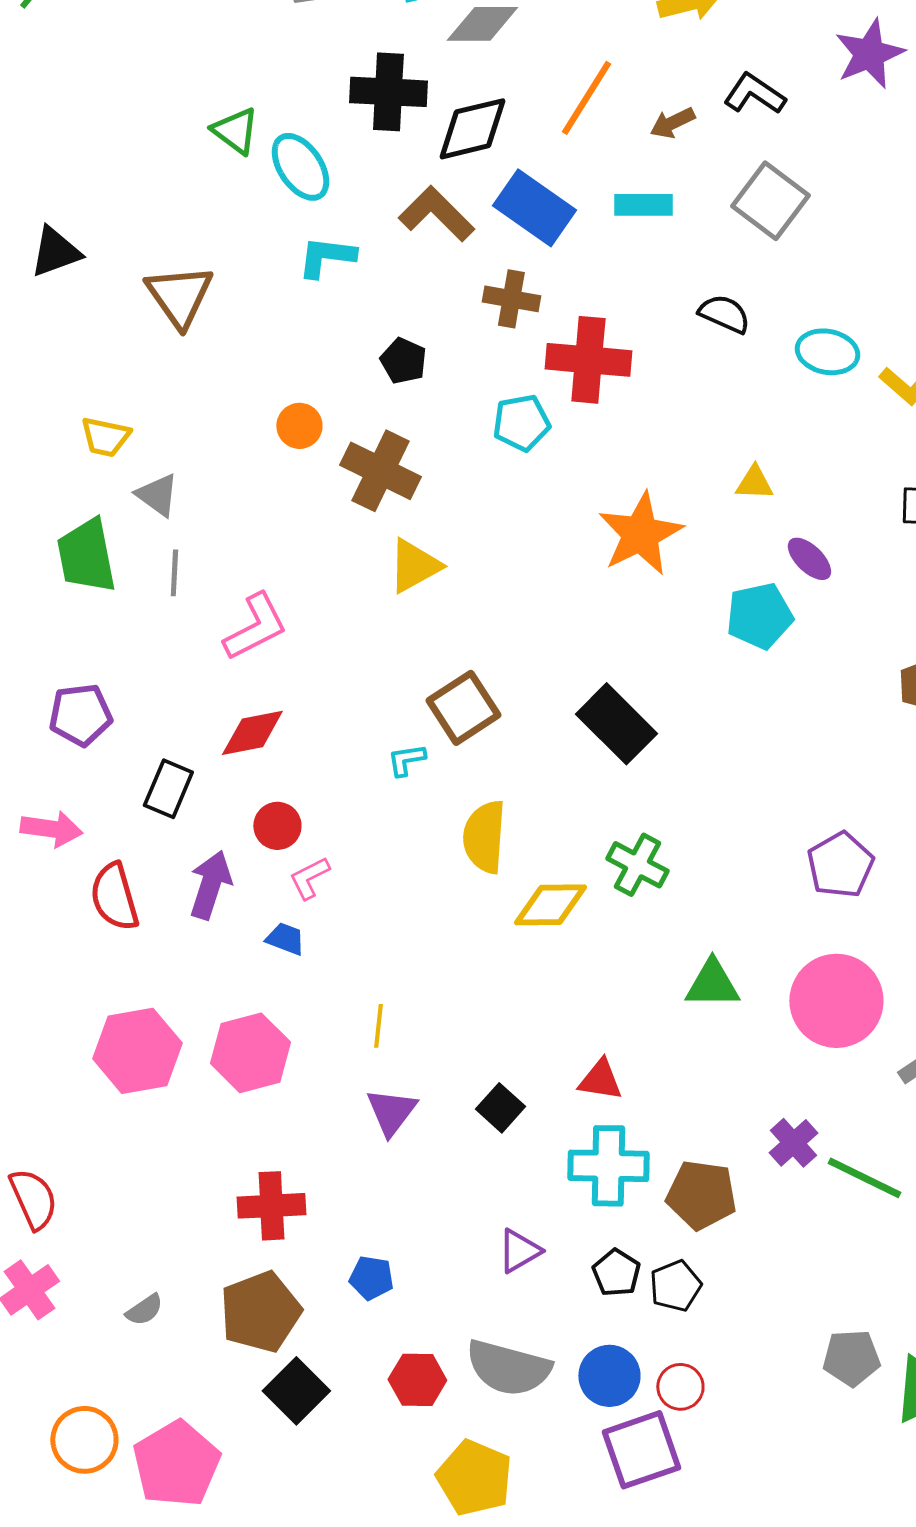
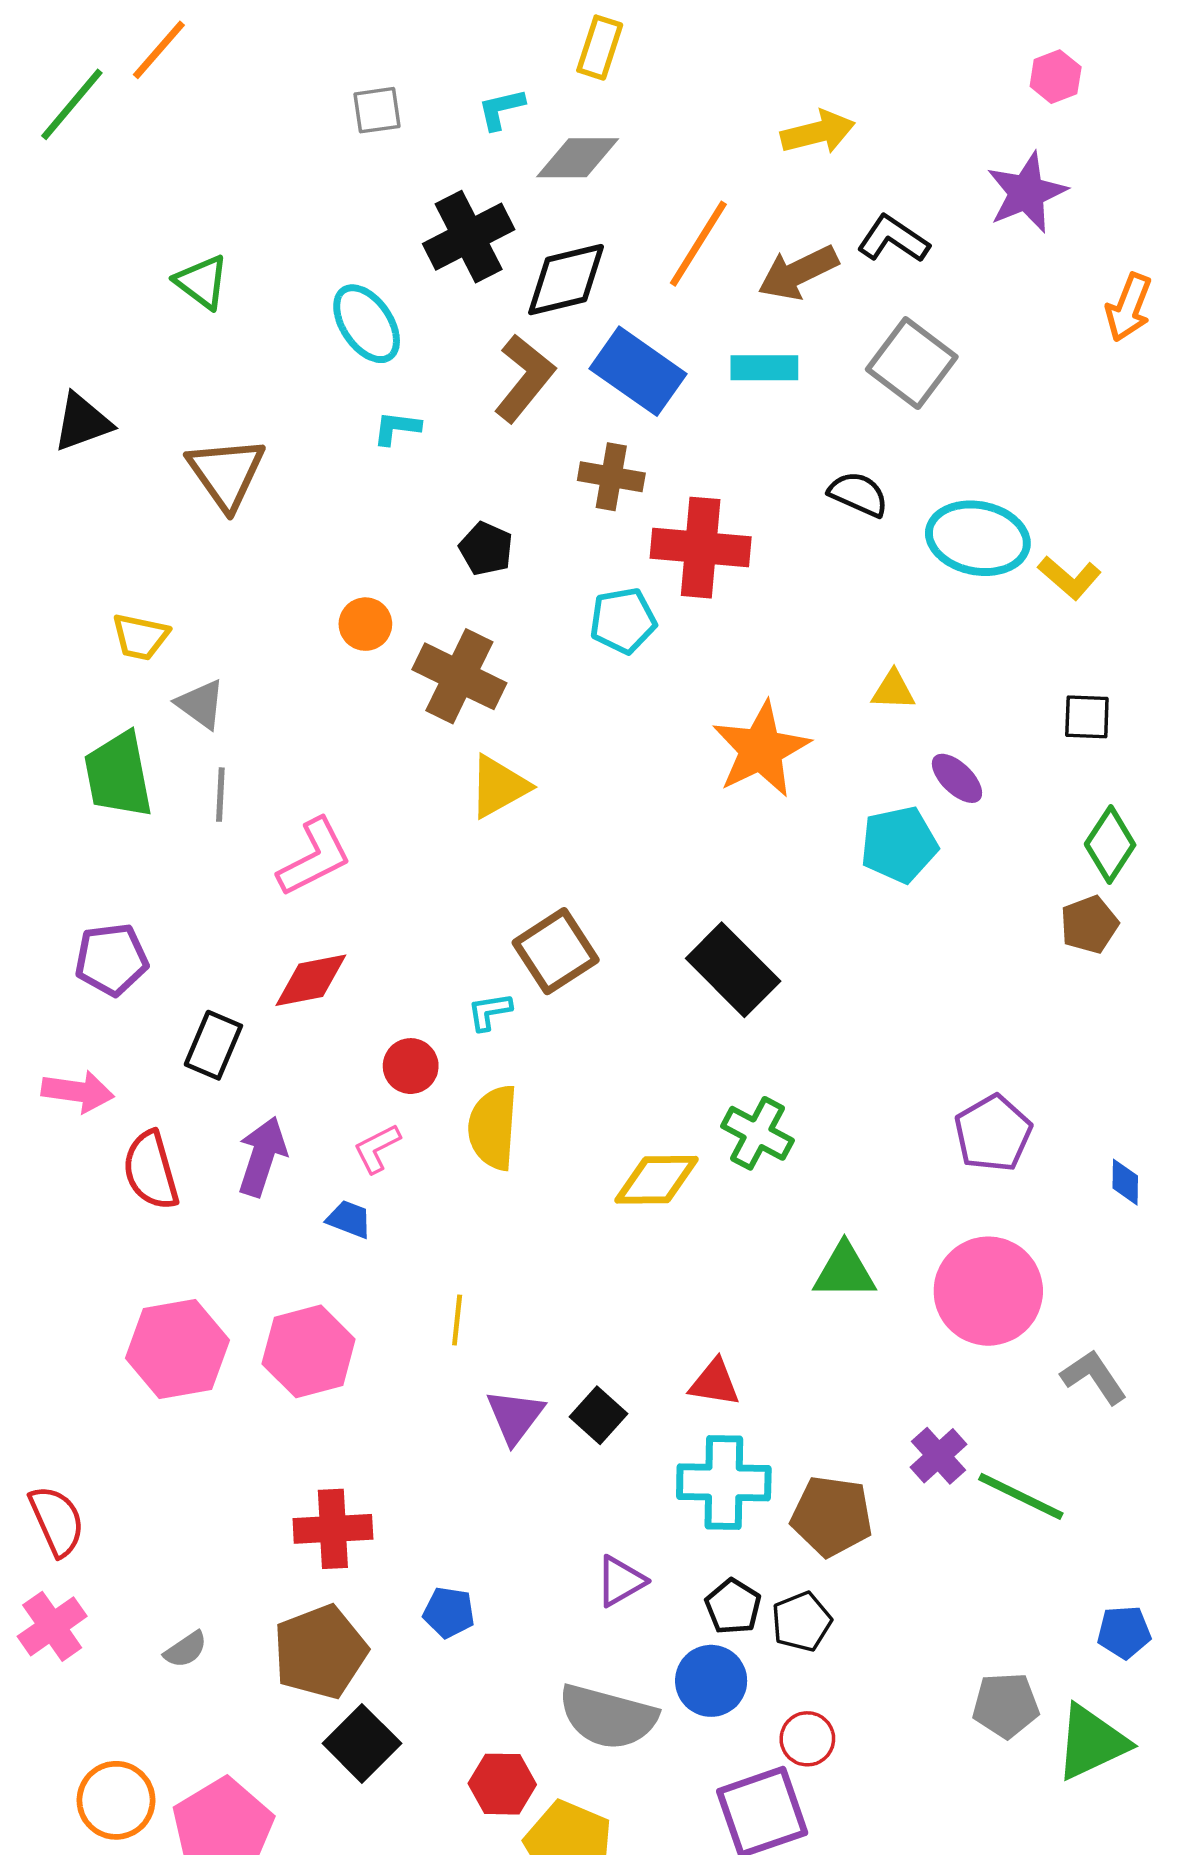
black cross: (388, 92) -> (469, 237), turned -30
brown arrow: (672, 123) -> (798, 273), size x1.5
green triangle: (235, 131) -> (202, 282), moved
brown L-shape: (436, 214) -> (524, 378), turned 84
cyan L-shape: (326, 257) -> (397, 428), size x0.7
cyan ellipse: (827, 352) -> (978, 538), size x1.4
red circle: (277, 826) -> (411, 1066), moved
yellow semicircle: (484, 837) -> (493, 1128), moved
purple triangle: (391, 1112) -> (515, 1416), moved
blue circle: (609, 1376) -> (711, 1681), moved
red hexagon: (417, 1380) -> (502, 1784), moved

